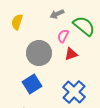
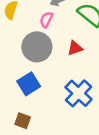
pink semicircle: (63, 36) -> (46, 20), moved

